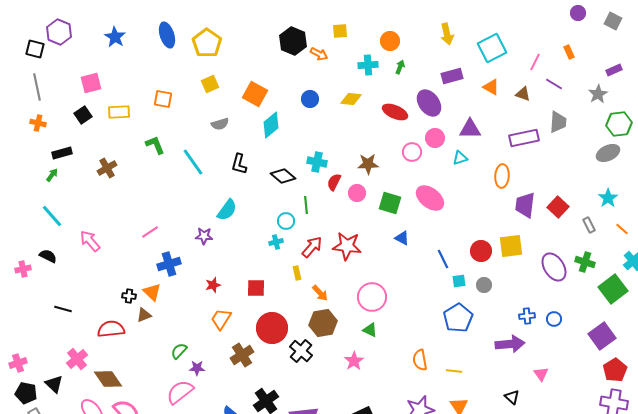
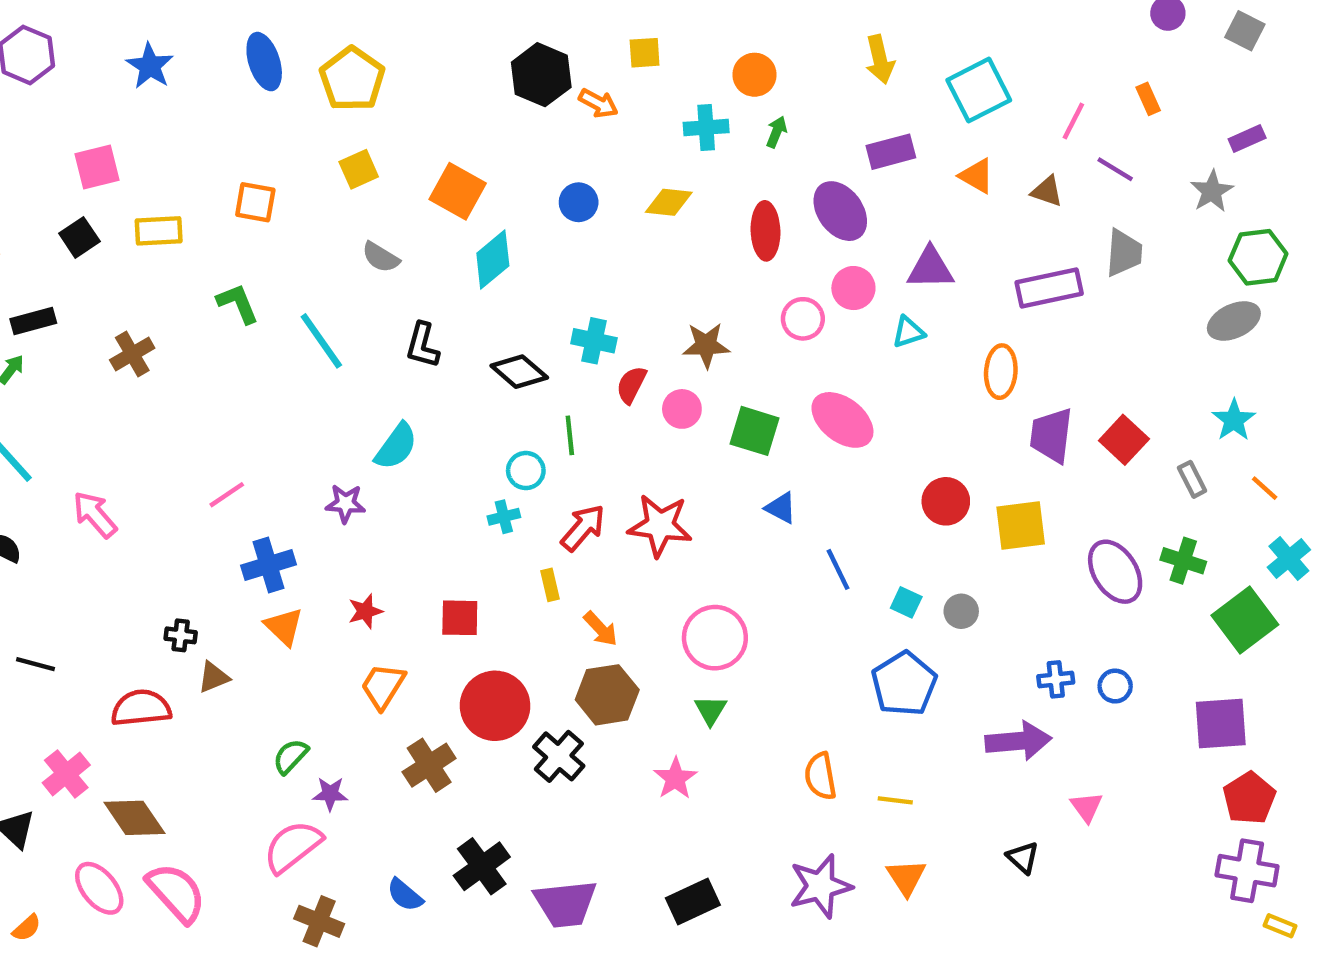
red ellipse: (395, 112) -> (765, 231), turned 65
gray semicircle: (220, 124) -> (381, 257), turned 48
red circle: (481, 251) -> (946, 501), moved
blue line: (443, 259) -> (838, 569), moved
cyan square: (459, 281) -> (906, 602), turned 32
orange triangle: (152, 292) -> (284, 627), moved
green triangle: (370, 330) -> (711, 710), turned 35
purple square: (602, 336) -> (1221, 723), turned 32

